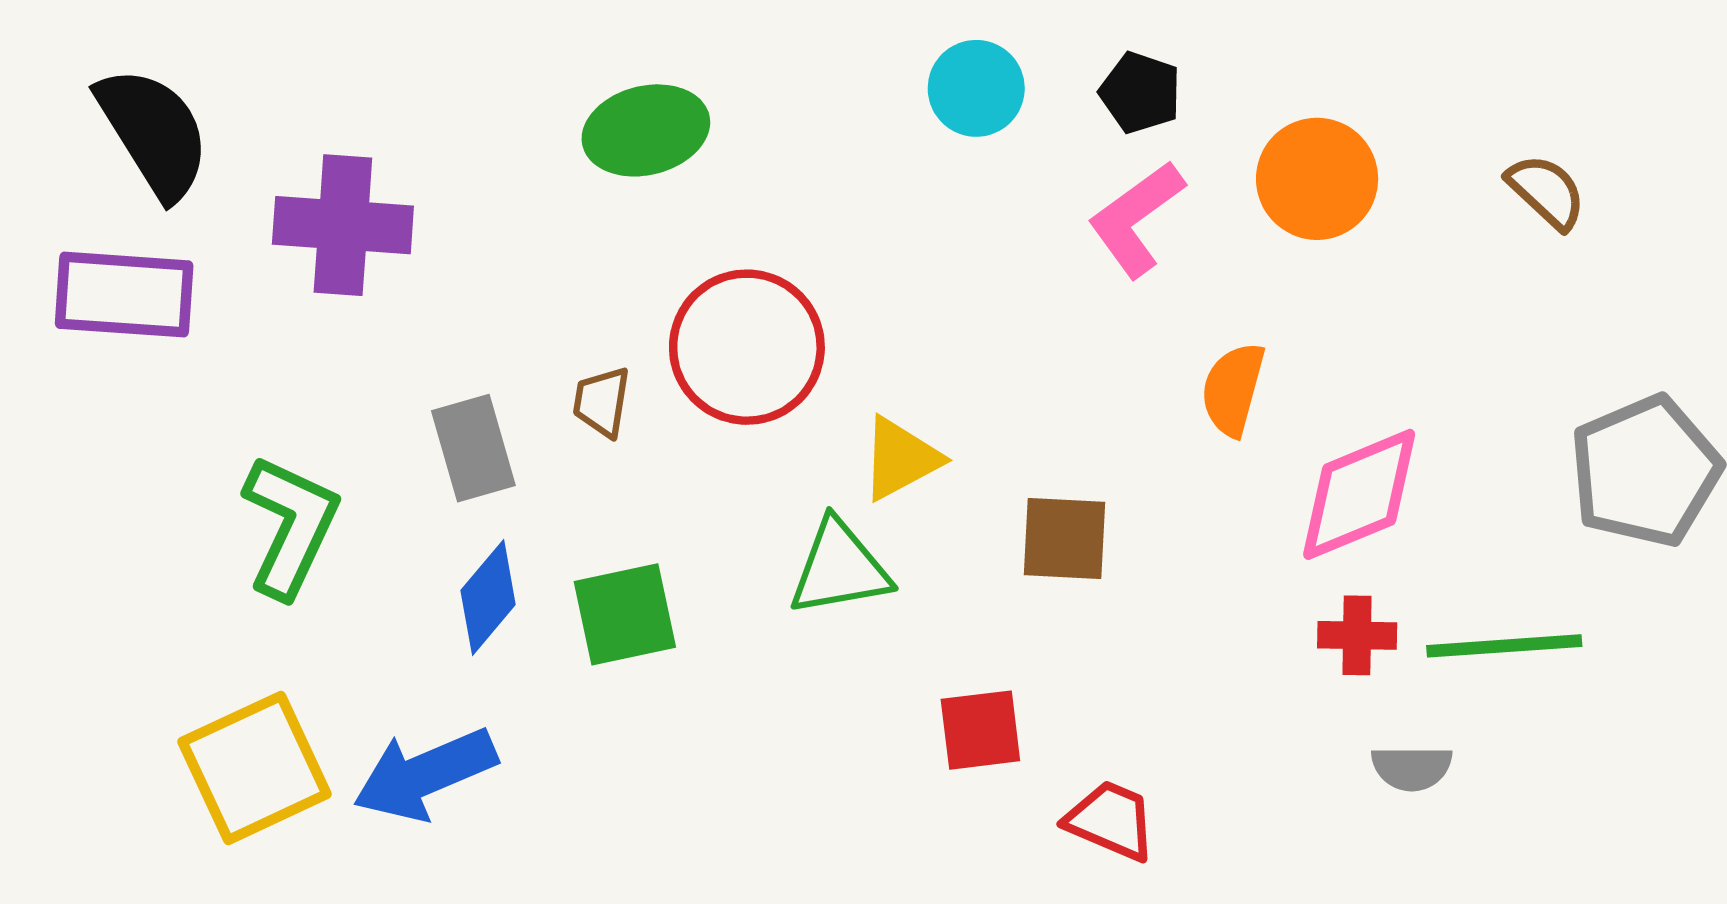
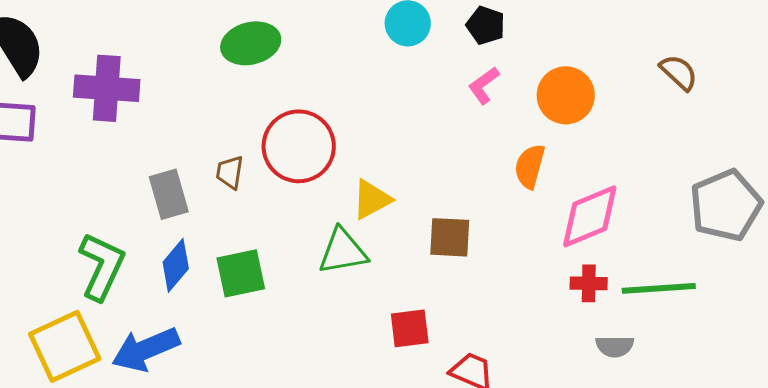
orange circle: (1317, 179) -> (566, 95), moved
pink L-shape: (1136, 219) -> (484, 85), size x0.7
green L-shape: (290, 526) -> (102, 266), moved

